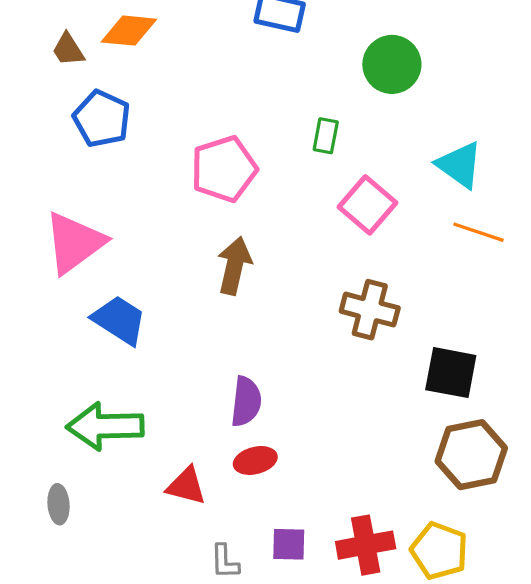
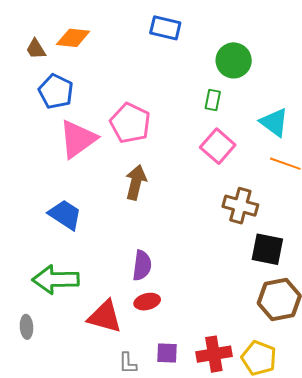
green rectangle: (326, 136) -> (213, 100), moved
pink pentagon: (224, 169) -> (130, 123), turned -30
pink triangle: (74, 243) -> (78, 139), moved
brown cross: (370, 310) -> (240, 206), moved
red triangle: (186, 486) -> (105, 317), size x1.4

